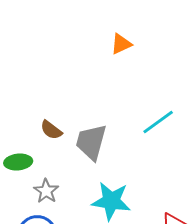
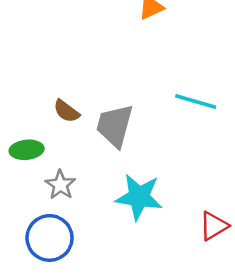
cyan line: (158, 122) -> (196, 101), turned 52

